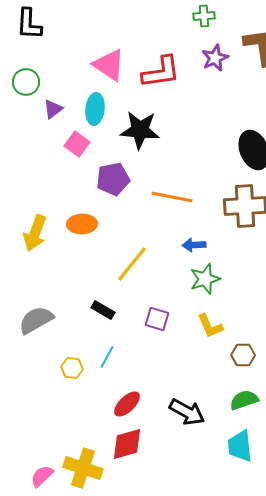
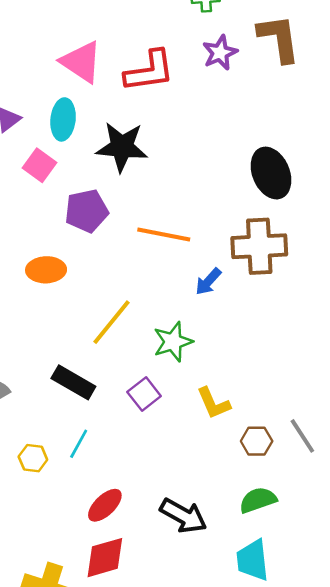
blue arrow: (194, 245) -> (208, 282), moved, turned -45
green star: (205, 279) -> (173, 342), moved
black rectangle: (103, 310) -> (73, 382), size x1.4
purple square: (157, 319) -> (144, 394), turned 35

